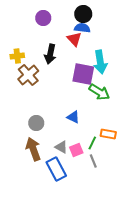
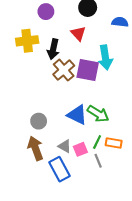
blue semicircle: (82, 28) -> (120, 22), moved
yellow cross: (17, 56) -> (27, 41), moved, size x1.5
brown cross: (28, 75) -> (64, 70), moved
green arrow: (99, 92) -> (98, 114), moved
blue triangle: (73, 117) -> (77, 115), size x1.5
orange rectangle: (108, 134) -> (114, 143), moved

